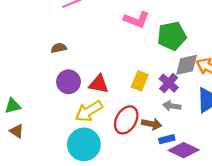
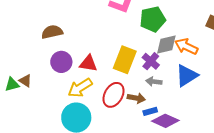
brown semicircle: (59, 48) -> (52, 32), size x1.5
yellow rectangle: (140, 81) -> (125, 60), size x1.5
brown triangle: (17, 131) -> (25, 81), moved

